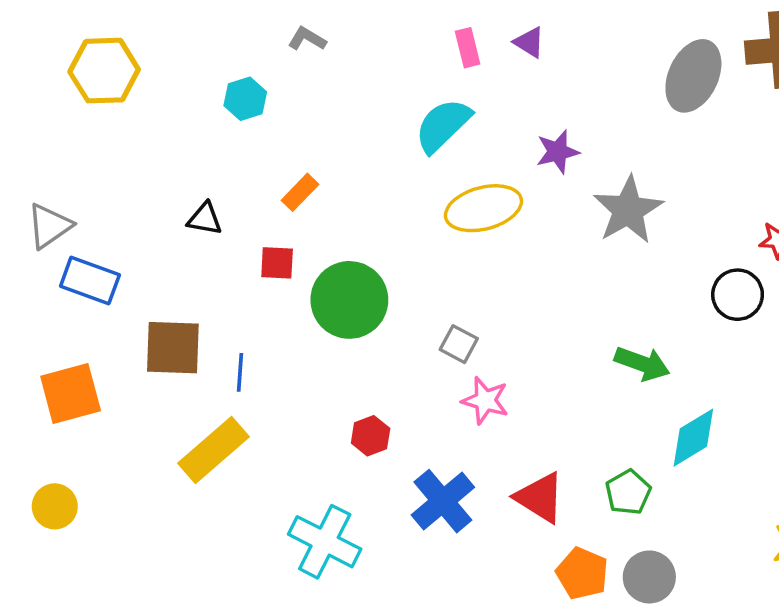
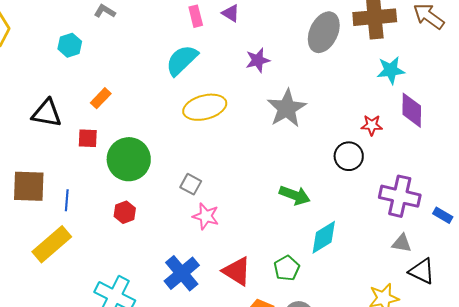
purple star: (558, 152) -> (258, 60), moved
black triangle: (205, 219) -> (47, 113), size x1.5
red hexagon: (371, 436) -> (125, 212), moved

